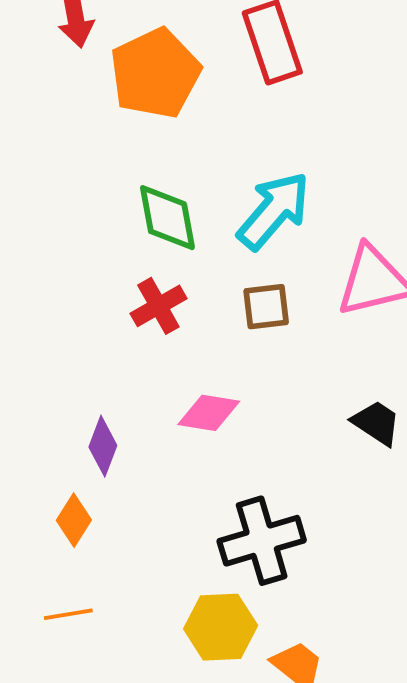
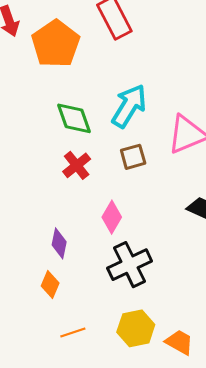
pink diamond: (209, 413) -> (112, 217), turned -60
black cross: (262, 541) -> (130, 265), moved
orange line: (68, 614) -> (73, 332), moved

